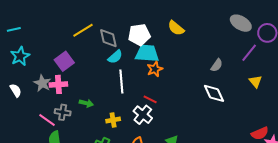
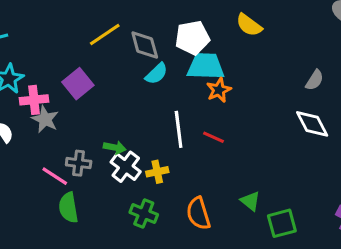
white line: (121, 82) -> (179, 129), moved
pink cross: (58, 84) -> (34, 100), moved
white cross: (143, 115) -> (126, 167), moved

